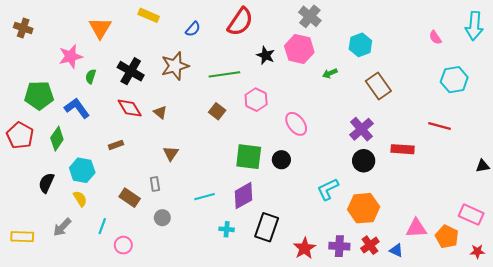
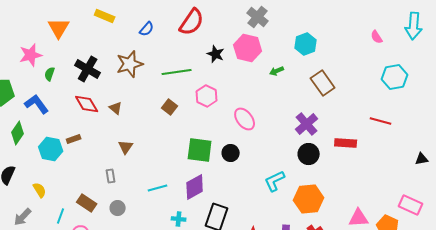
cyan hexagon: (82, 170) -> (51, 149), moved
brown rectangle: (130, 198) -> (87, 203), moved

